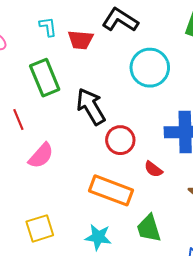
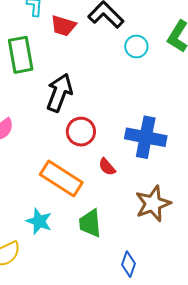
cyan circle: (150, 68) -> (136, 47), moved, size x0.6
black arrow: (91, 107) -> (59, 93), turned 39

